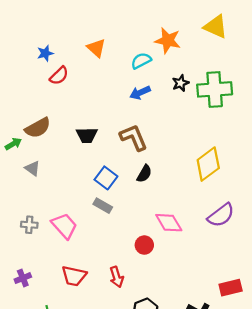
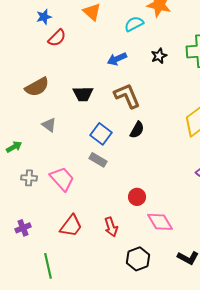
black star: (181, 83) -> (159, 56), moved
blue arrow: (140, 93) -> (117, 59), moved
green arrow: (13, 144) -> (14, 147), moved
gray triangle: (32, 168) -> (49, 125), moved
pink diamond: (169, 223) -> (160, 222), moved
red trapezoid: (74, 276) -> (71, 226), turned -65

